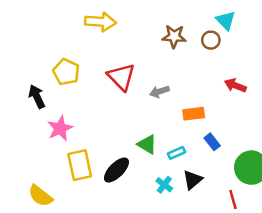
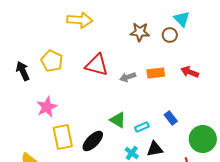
red triangle: (121, 77) -> (97, 65), turned -30
black arrow: (37, 96) -> (23, 71), moved
orange rectangle: (194, 114) -> (156, 73), moved
black triangle: (192, 180) -> (155, 149), turned 30

